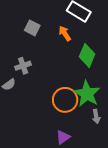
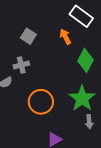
gray square: (32, 28) -> (28, 36), moved
orange circle: (65, 100) -> (41, 102), moved

